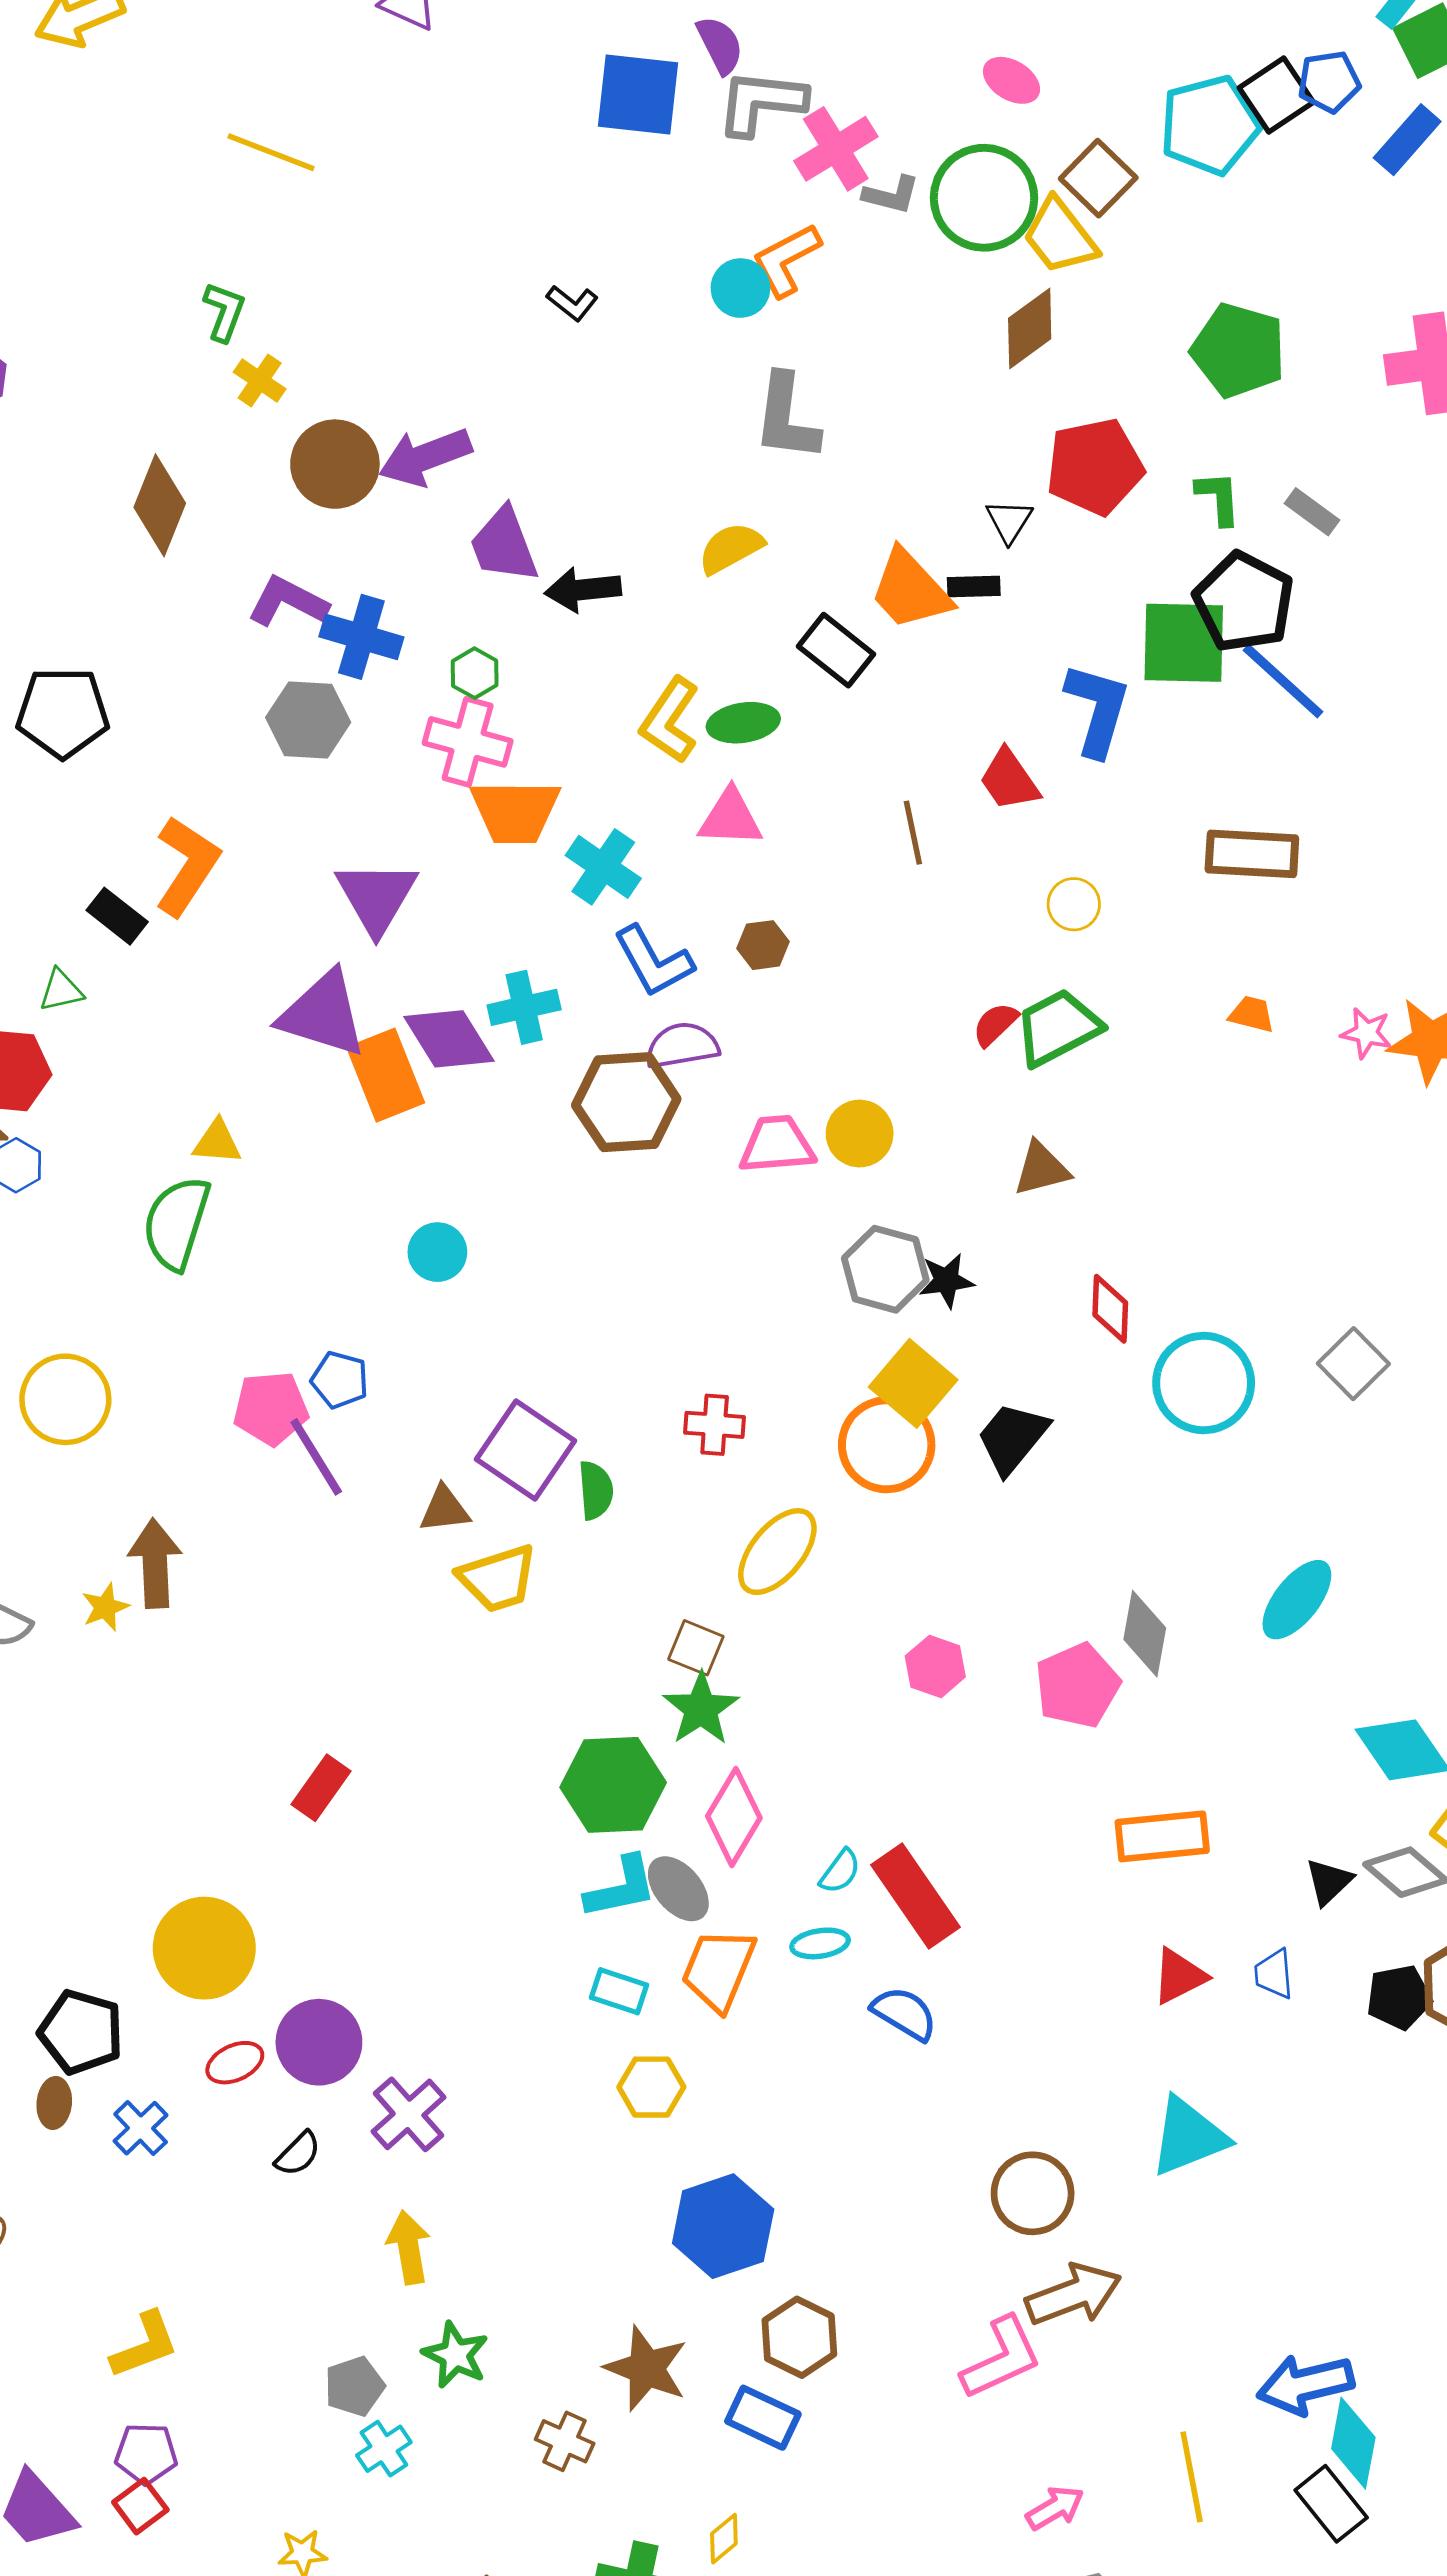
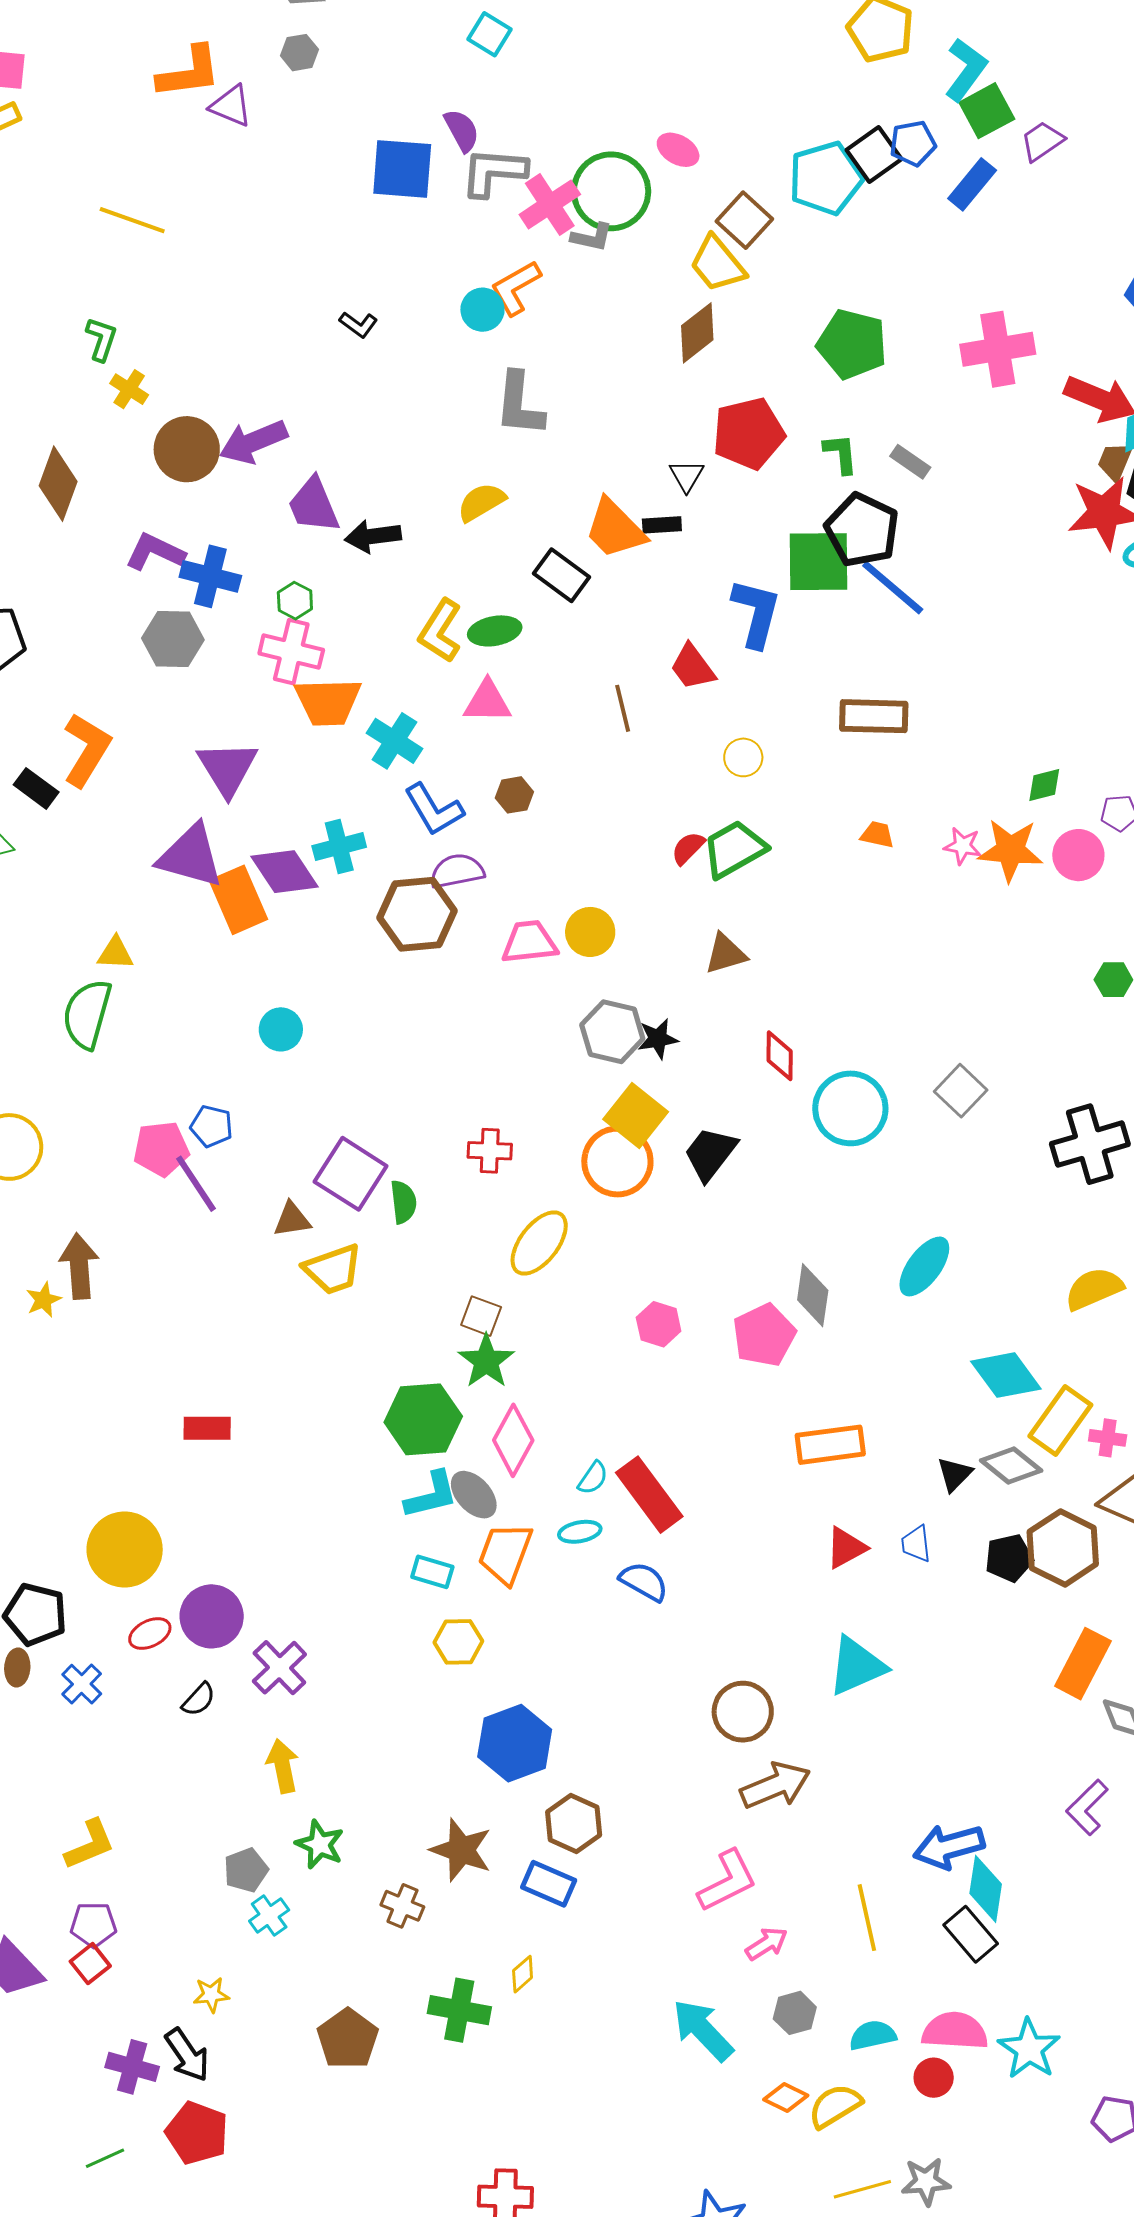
green circle: (984, 198) -> (611, 191), moved
red rectangle: (321, 1788) -> (207, 1428), turned 57
pink L-shape: (1001, 2358) -> (727, 1881), moved

